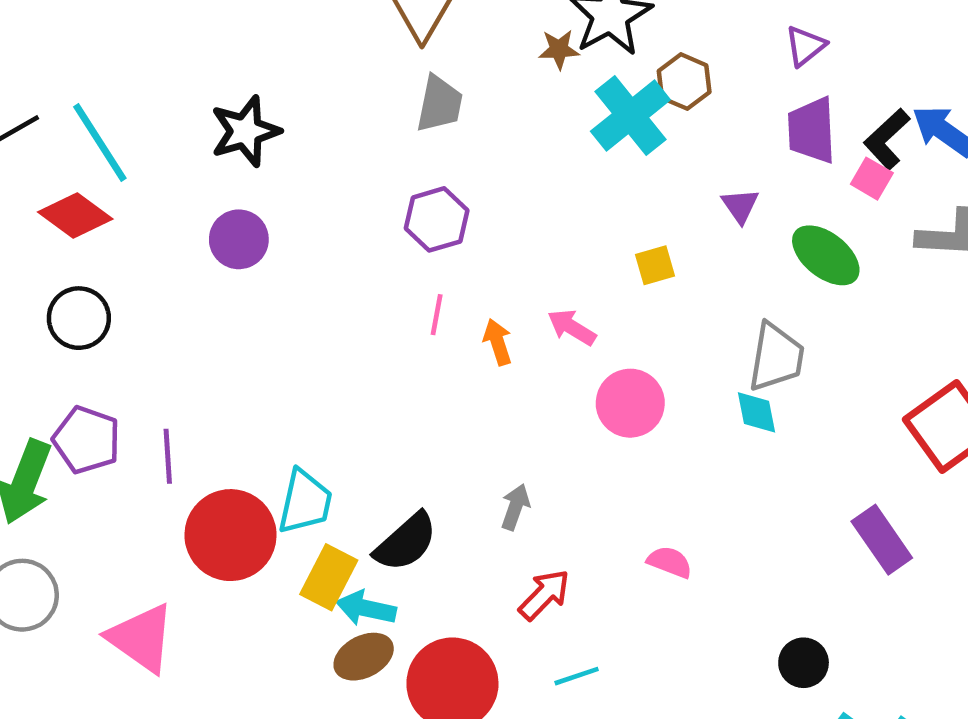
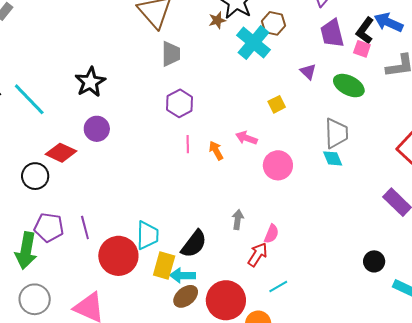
red diamond: (75, 215) -> (61, 153), moved
pink semicircle: (670, 562) -> (272, 234), moved, turned 102

